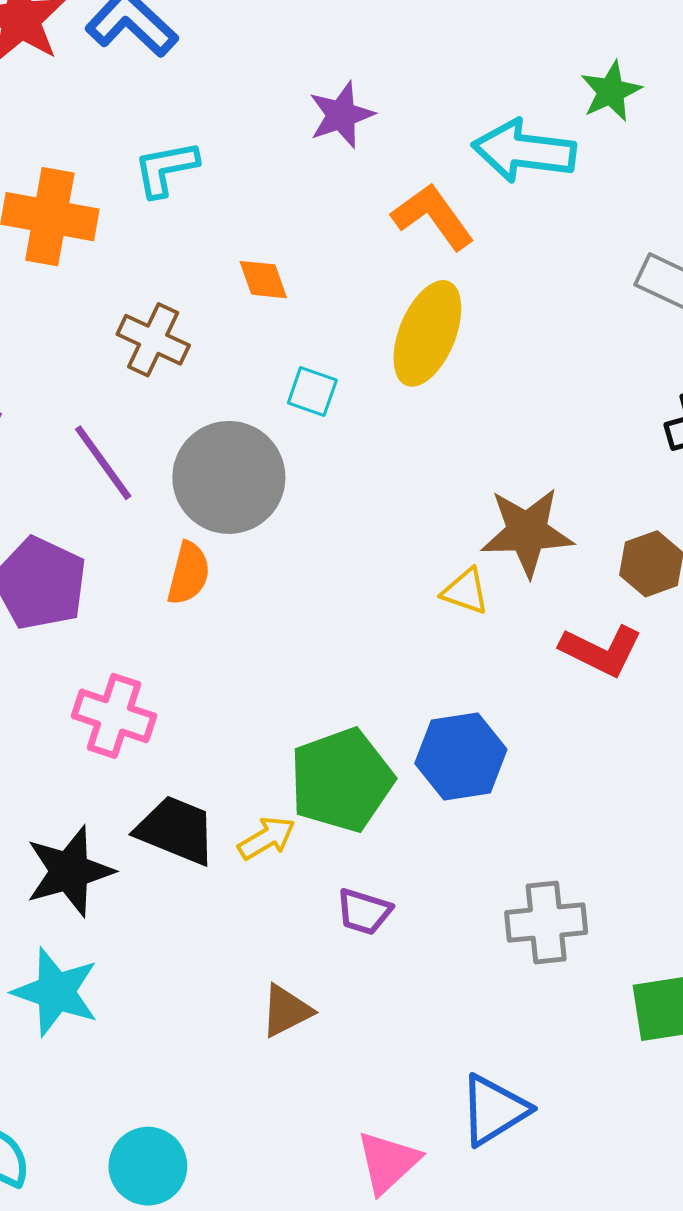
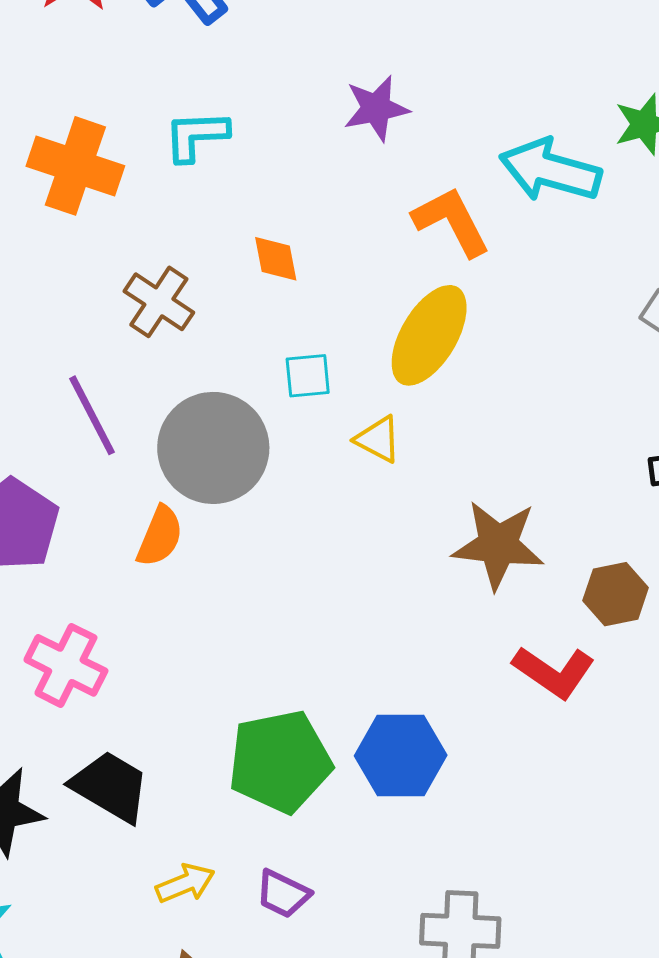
cyan square: (312, 391) -> (308, 376), turned -33
yellow triangle: (465, 591) -> (378, 439), moved
yellow arrow: (267, 838) -> (185, 883), moved

